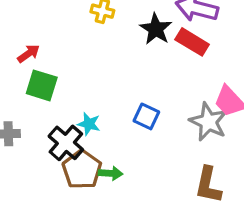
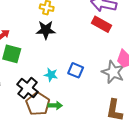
black star: (156, 29) -> (46, 30), moved, turned -30
cyan star: (89, 124) -> (51, 75), moved

